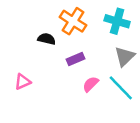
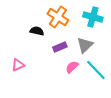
gray triangle: (125, 56) -> (85, 45), moved

